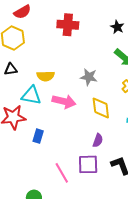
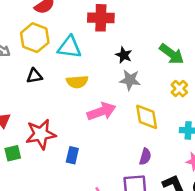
black star: (117, 27) -> (124, 55), moved
cyan triangle: (31, 95) -> (70, 47), moved
pink arrow: (64, 101) -> (101, 111), turned -30

